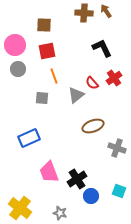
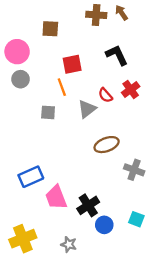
red square: (47, 51) -> (72, 64), moved
blue rectangle: (29, 138) -> (31, 177), moved
yellow cross: (20, 208) -> (23, 239), turned 30

